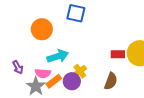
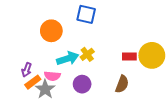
purple arrow: (18, 67) -> (27, 70), turned 48
yellow cross: (80, 71) -> (87, 54), moved
orange rectangle: (54, 81) -> (33, 82), moved

